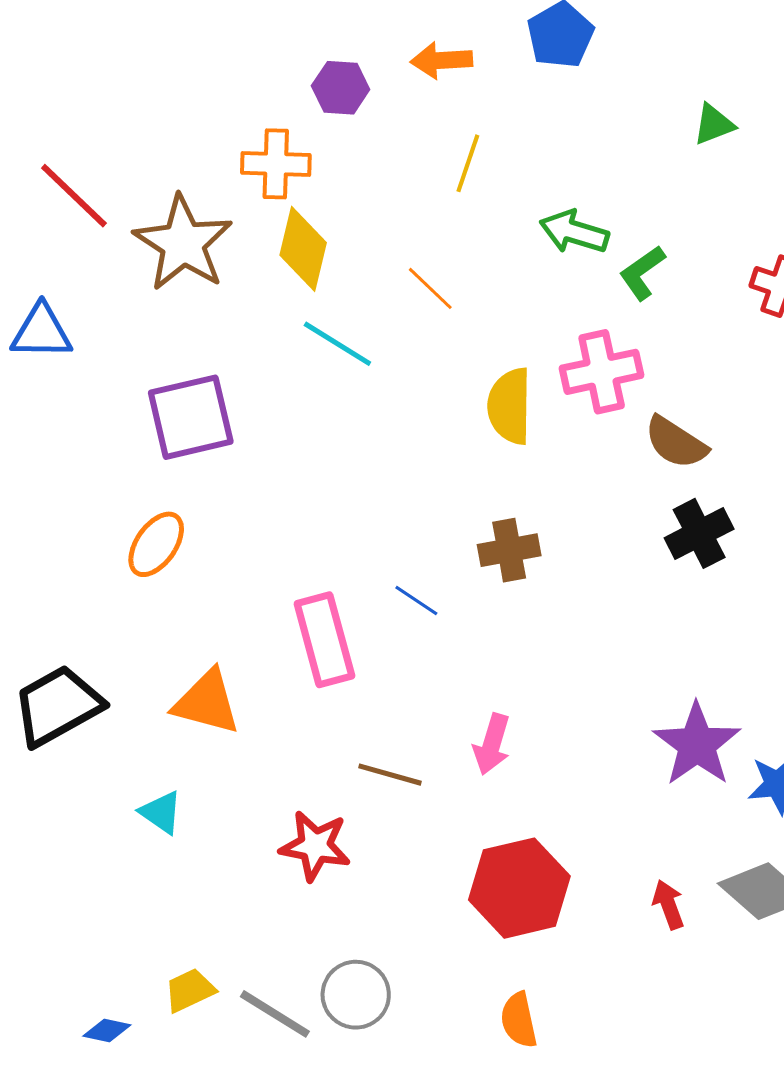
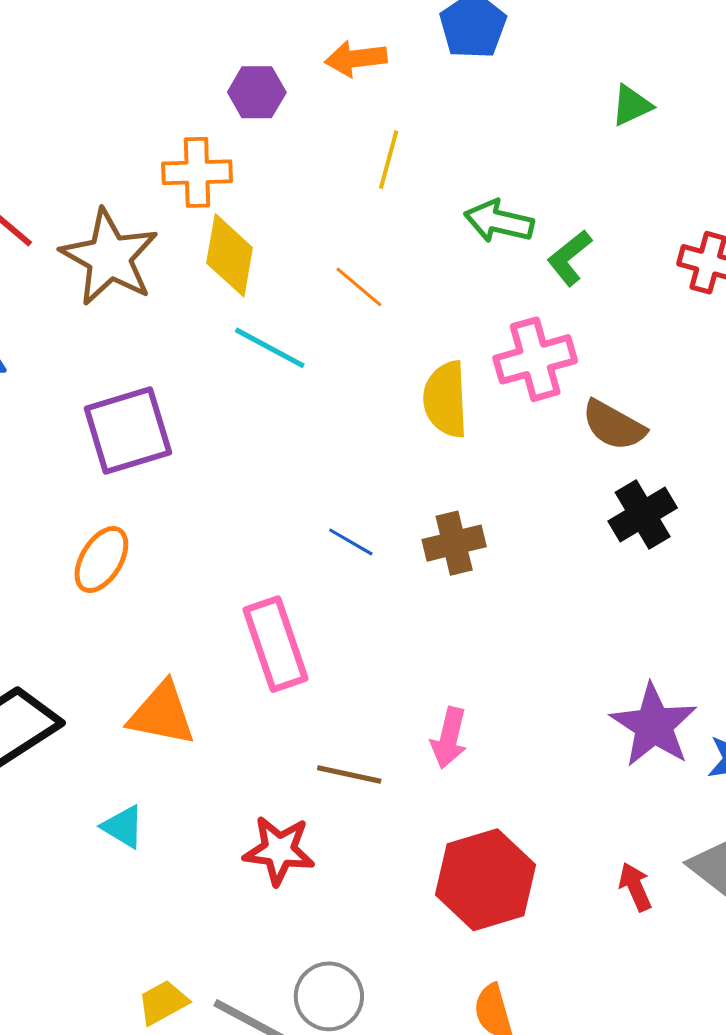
blue line: (416, 600) -> (351, 542), moved

